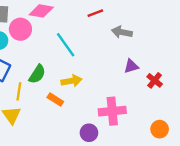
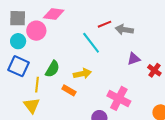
red line: (95, 13) -> (104, 24), moved
cyan line: (66, 45) -> (91, 43), moved
pink cross: (112, 111) -> (119, 98), turned 35

